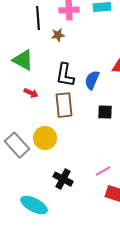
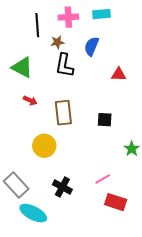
black L-shape: (65, 75) -> (64, 65), moved
blue semicircle: (92, 80) -> (92, 46), moved
gray rectangle: (17, 145) -> (16, 185), moved

